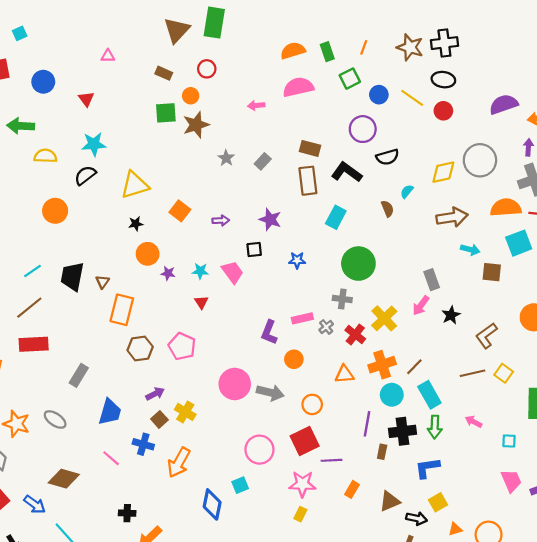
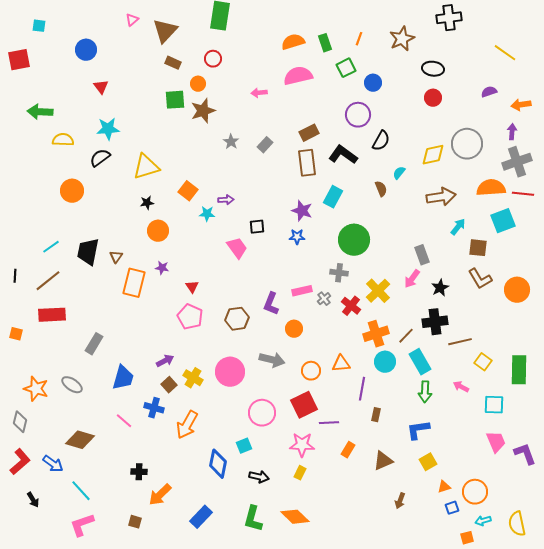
brown triangle: (177, 30) -> (165, 31), moved
cyan square: (20, 33) -> (39, 26), turned 32
black cross: (444, 43) -> (449, 18), moved
brown star: (410, 47) -> (402, 39), turned 30
pink triangle: (108, 56) -> (132, 20), moved, turned -40
blue circle: (43, 82) -> (86, 50), moved
yellow line: (412, 98) -> (505, 53), moved
purple semicircle: (504, 104) -> (489, 92), size x0.6
brown rectangle: (310, 148) -> (309, 133), turned -42
black semicircle: (387, 157) -> (381, 141), turned -45
purple star: (270, 219) -> (302, 211), moved
cyan arrow: (470, 250) -> (458, 227), turned -66
cyan star: (200, 271) -> (207, 214), moved
purple star: (168, 273) -> (162, 268), moved
red triangle: (201, 302) -> (192, 287), moved
brown L-shape: (486, 336) -> (480, 279), moved, turned -85
brown hexagon: (140, 348) -> (237, 319), moved
yellow square: (504, 373) -> (483, 362), moved
orange triangle: (344, 374) -> (341, 364), moved
pink circle: (235, 384) -> (230, 372), moved
black cross: (403, 431) -> (435, 322), moved
cyan square: (509, 441) -> (494, 405), size x1.5
black arrow: (417, 518) -> (259, 477), moved

